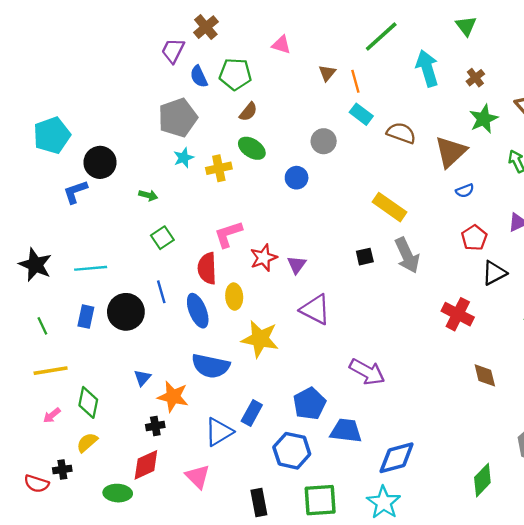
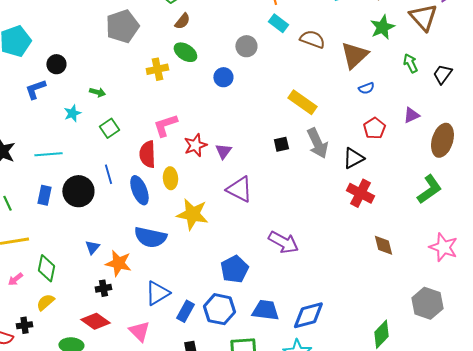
cyan star: (184, 158) -> (72, 113), moved
black circle: (100, 162) -> (56, 64), size x0.7
black triangle: (494, 273) -> (353, 158), moved
blue rectangle: (252, 413) -> (185, 311), moved
blue trapezoid: (346, 431) -> (265, 310), moved
red diamond: (146, 465) -> (95, 321), turned 60

